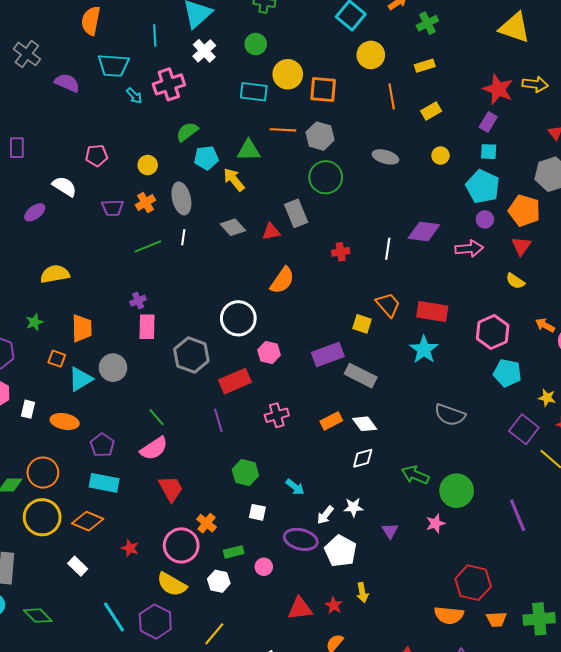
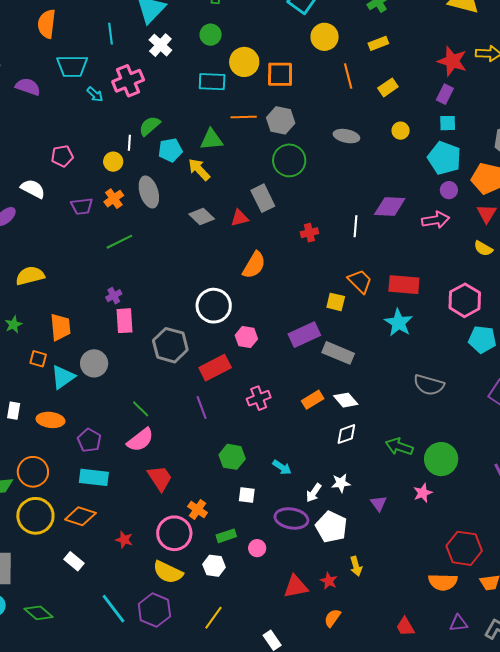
white line: (183, 237) -> (129, 143), moved

